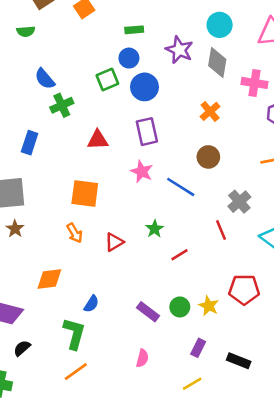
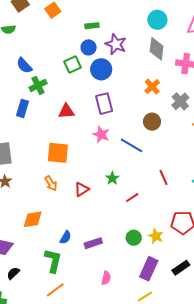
purple star: (179, 50) -> (116, 44), moved
blue rectangle: (30, 143) -> (23, 108), moved
gray cross: (239, 202) -> (180, 101), moved
purple rectangle: (148, 312) -> (93, 243), moved, turned -54
purple rectangle: (198, 348) -> (149, 269), size x1.6
black rectangle: (239, 361) -> (181, 268), moved, turned -54

